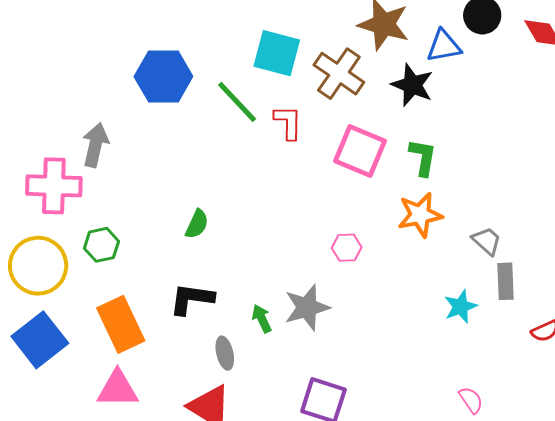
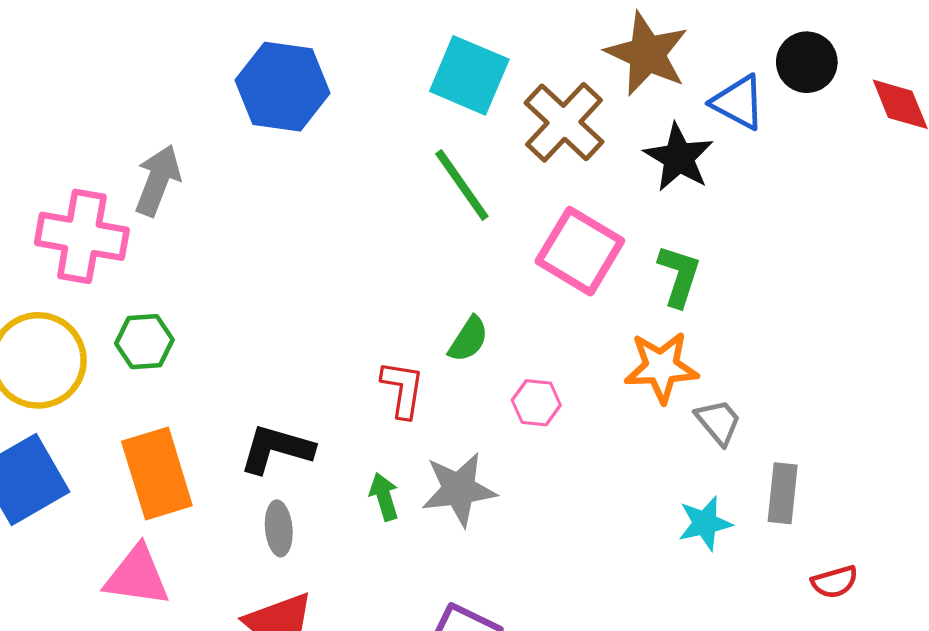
blue triangle: (444, 46) -> (738, 102), turned 30
green line: (237, 102) -> (462, 185), moved
red L-shape: (288, 122) -> (403, 389), moved
green semicircle: (197, 224) -> (468, 339), moved
gray trapezoid: (487, 241) -> (718, 422), moved
gray ellipse: (225, 353) -> (279, 528), moved

